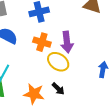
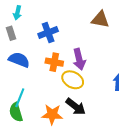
black arrow: (58, 89) -> (76, 107), size x1.5

